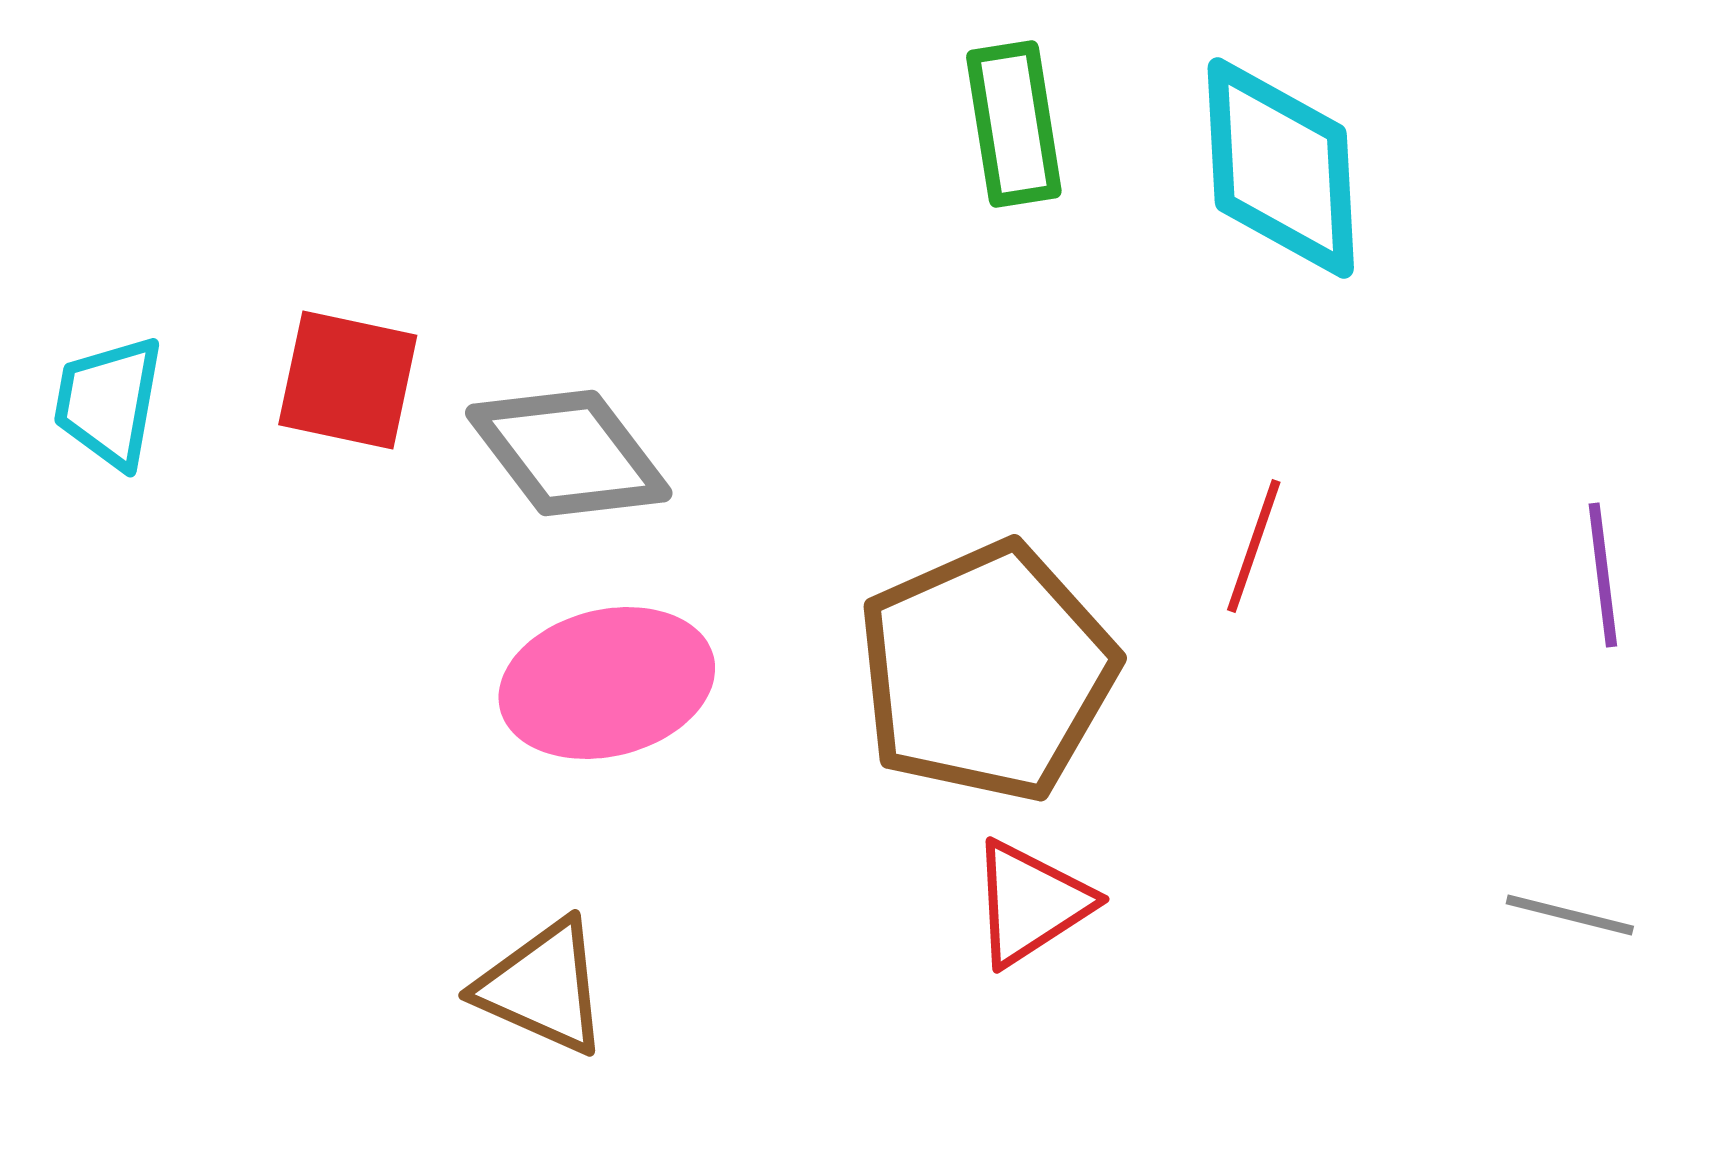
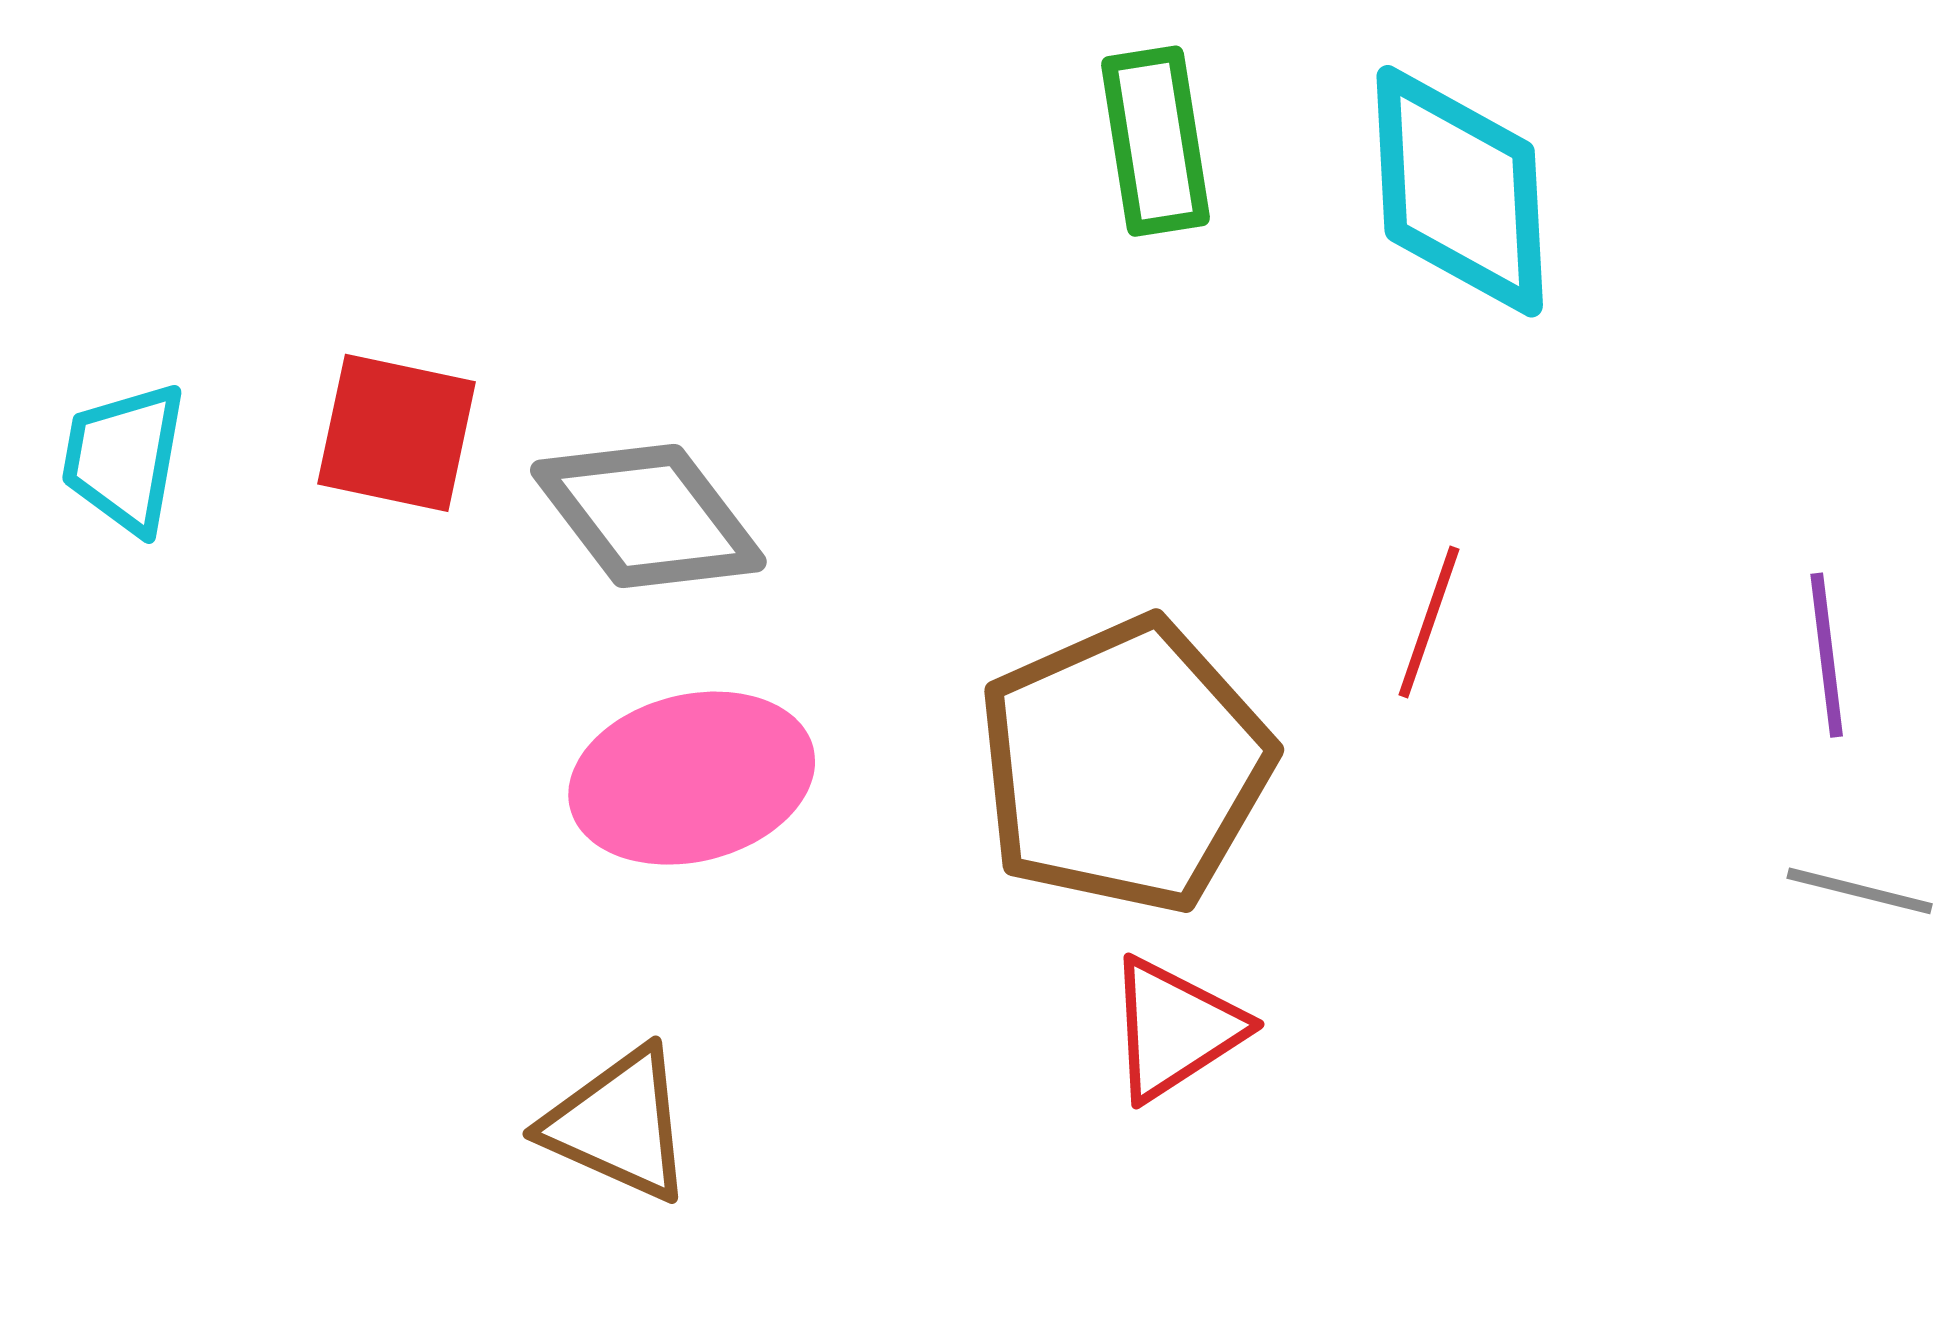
gray line: (1570, 915) -> (1860, 891), moved

